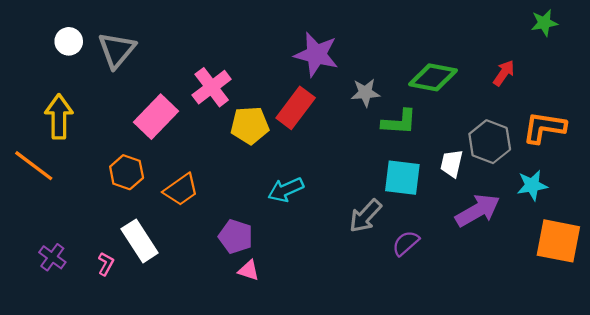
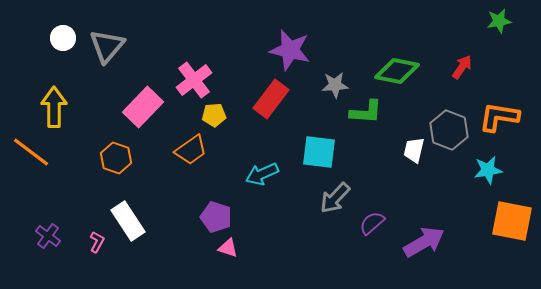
yellow pentagon: (250, 125) -> (214, 115), moved, size x0.7
cyan square: (402, 178) -> (319, 152), moved
orange trapezoid: (181, 190) -> (191, 150), moved
purple arrow: (478, 210) -> (424, 242), moved

